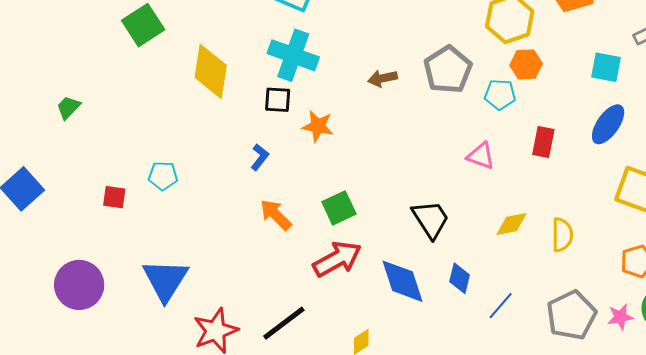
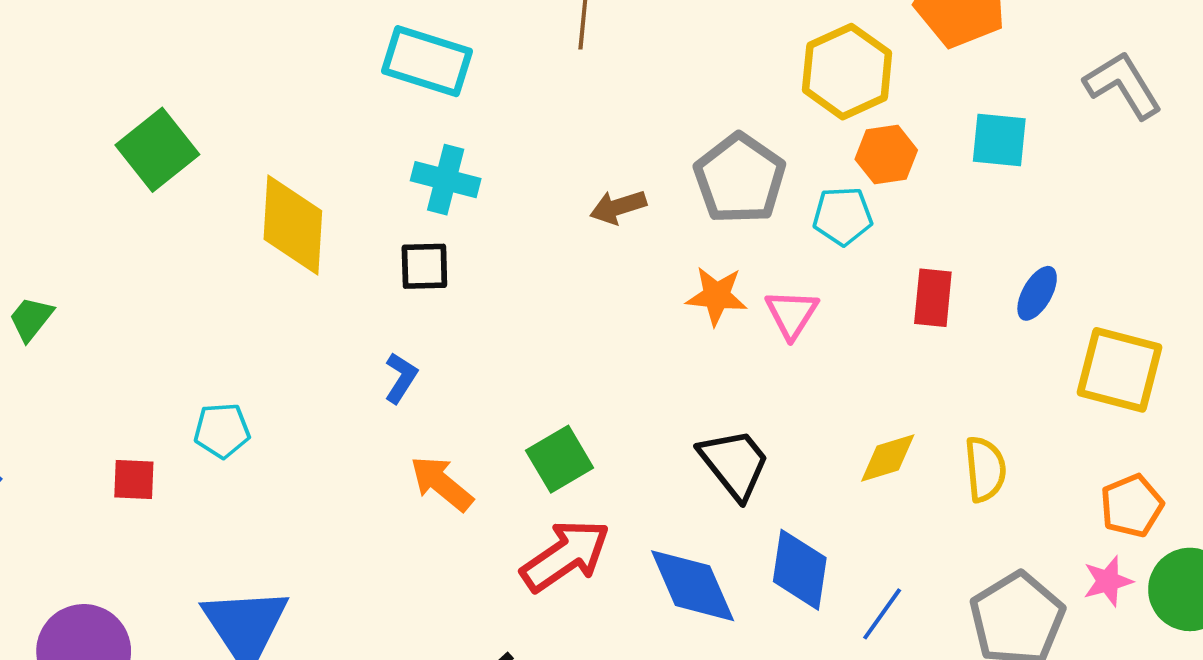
cyan cross: (293, 55) -> (446, 180), size x0.7
cyan square: (606, 67) -> (999, 140), moved
blue ellipse: (608, 124) -> (1037, 293), moved, size x0.7
orange star: (318, 126) -> (717, 296), moved
pink triangle: (481, 156) -> (792, 314), moved, turned 48
blue diamond: (460, 278) -> (800, 570), size x1.4
pink star: (620, 317) -> (1108, 581), moved

